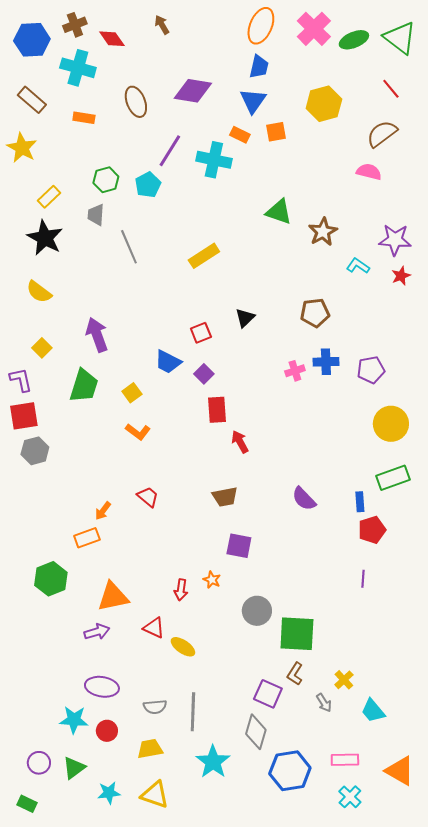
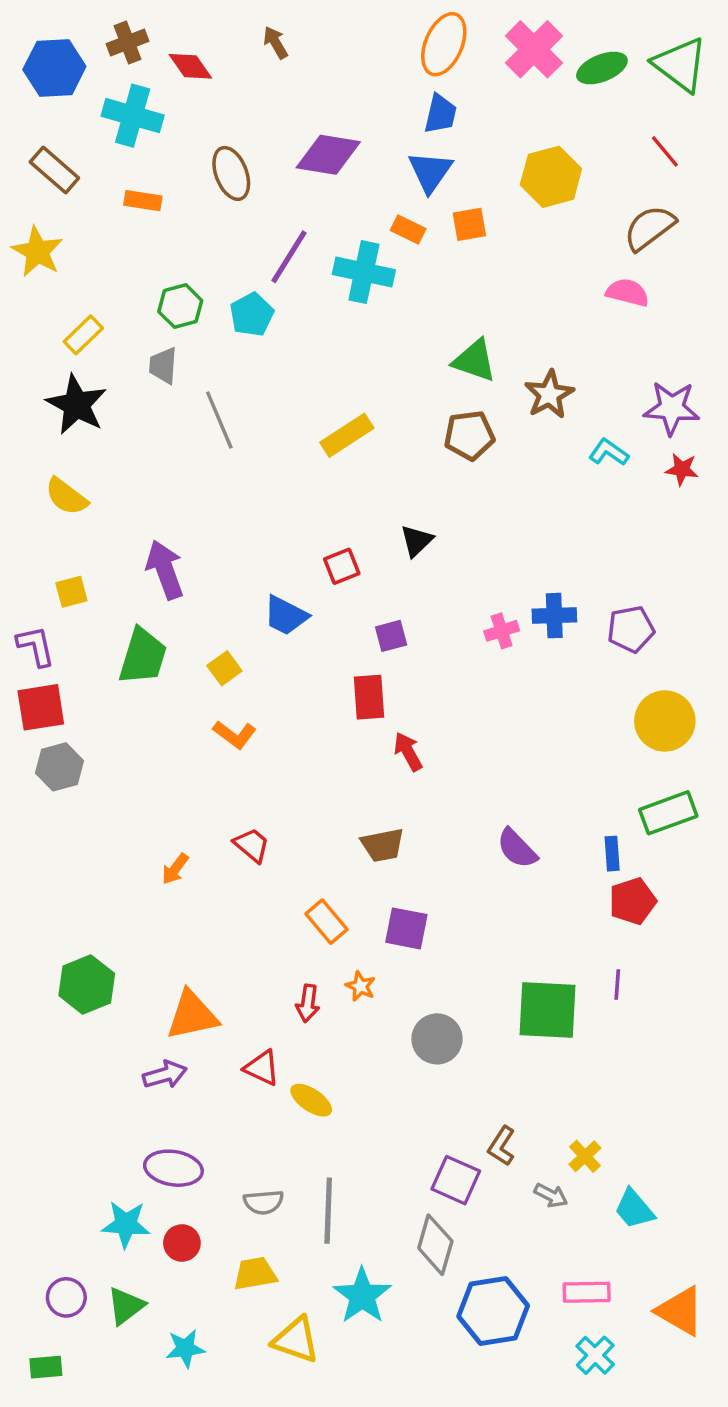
red star: (401, 276) -> (682, 469), turned 30
brown pentagon: (315, 313) -> (469, 435), moved
yellow square: (42, 348) -> (71, 592), turned 30
purple square: (204, 374) -> (391, 636), moved, turned 30
orange rectangle: (87, 538) -> (326, 922), moved, turned 70
green square: (297, 634) -> (548, 1010), moved
gray arrow: (324, 703) -> (551, 1195), turned -30
yellow triangle: (155, 795) -> (296, 1340), moved
green rectangle: (27, 804) -> (46, 1367), turned -30

